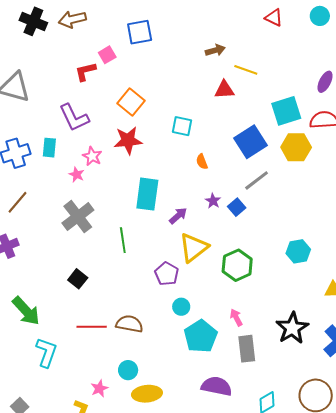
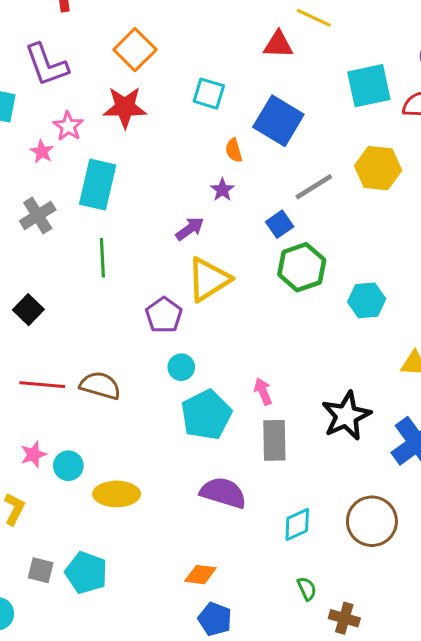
blue square: (250, 142) -> (278, 121), moved, turned -32
yellow hexagon: (296, 147) -> (378, 168), moved
cyan rectangle: (147, 194) -> (98, 185), moved
purple star: (213, 201) -> (222, 190), moved
gray cross: (78, 217) -> (38, 215), size x0.7
green hexagon: (237, 265) -> (302, 267), moved
cyan circle: (128, 370) -> (68, 466), moved
pink star: (99, 388) -> (34, 454), moved

